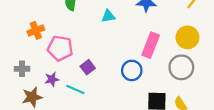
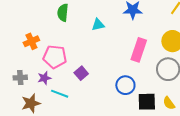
blue circle: (132, 70) -> (125, 85), moved
purple star: (52, 79) -> (44, 78), moved
cyan line: (75, 90) -> (60, 94), moved

